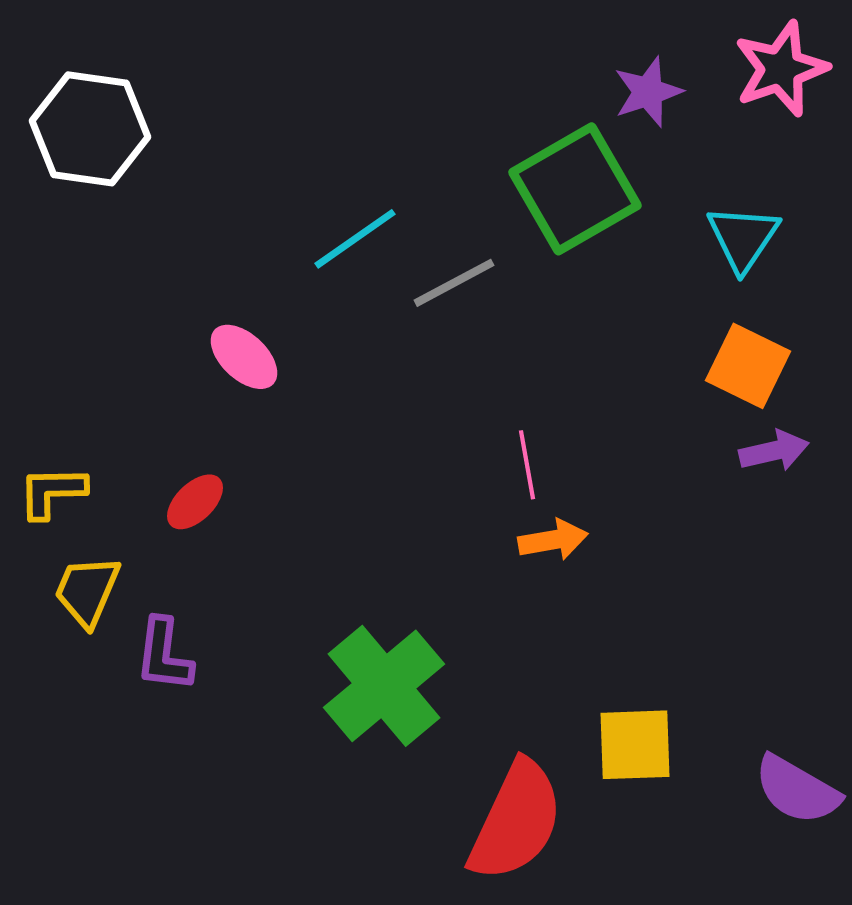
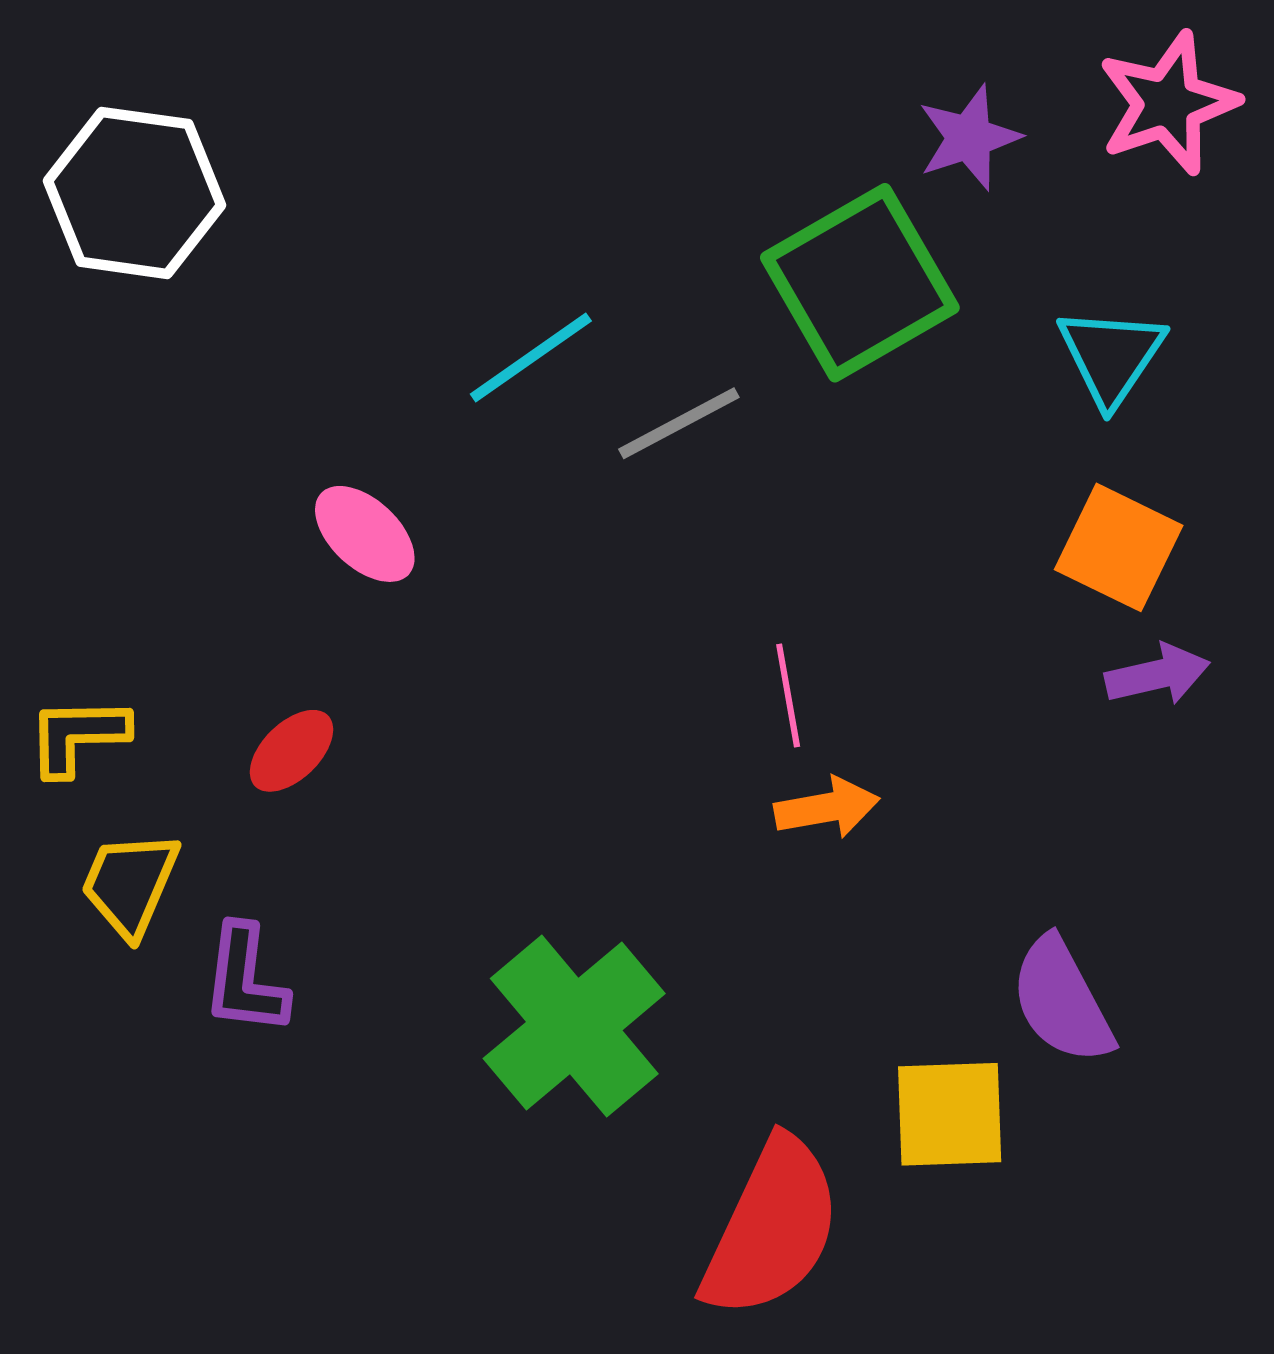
purple semicircle: (797, 790) -> (1062, 1001), moved, turned 32

